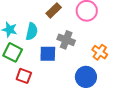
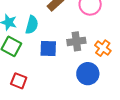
gray cross: (66, 40) -> (76, 41), moved, turned -30
red square: (24, 76) -> (19, 81), moved

